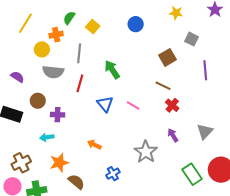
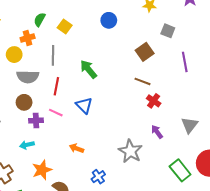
brown circle: (38, 101) -> (24, 102), moved
pink line: (133, 105) -> (56, 113), moved

